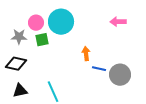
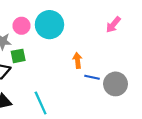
pink arrow: (118, 22) -> (113, 25), turned -49
green square: (42, 40) -> (18, 56), moved

